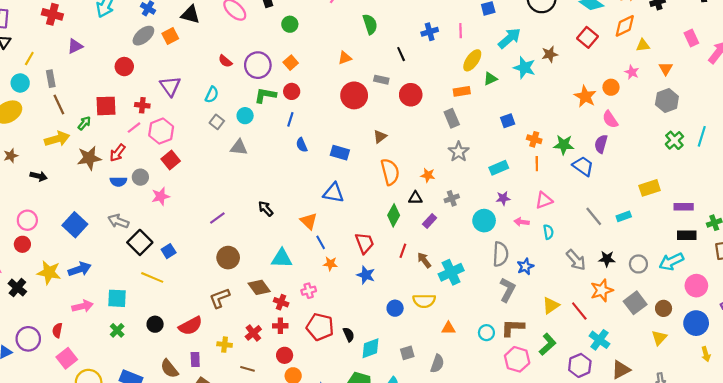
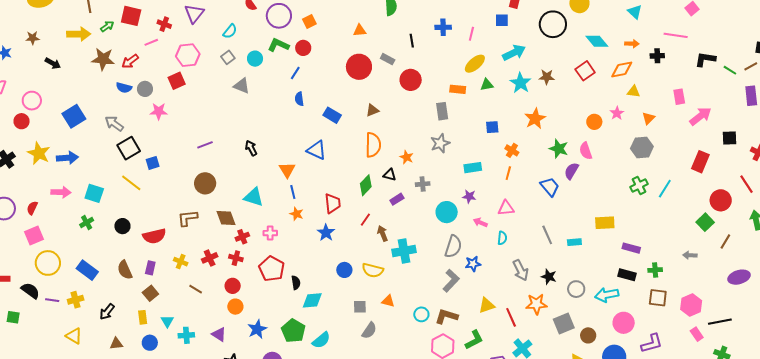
orange star: (585, 96) -> (535, 119), moved
pink hexagon: (161, 131) -> (188, 55), moved
green star: (564, 145) -> (559, 149), moved
red cross: (281, 302) -> (242, 237), turned 32
gray square: (407, 353) -> (360, 307), moved

